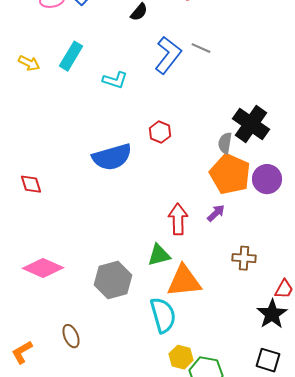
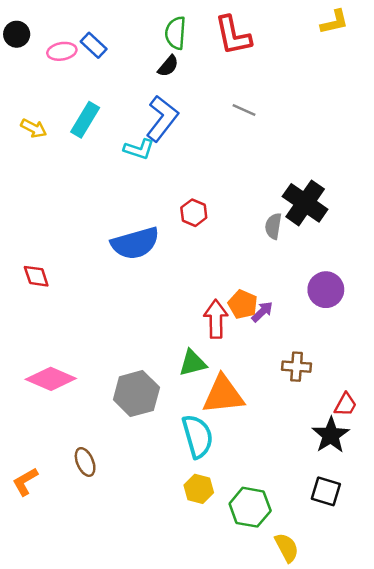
blue L-shape: (168, 55) -> (162, 119), moved
orange pentagon: (230, 174) -> (243, 304), moved, size x0.6
purple circle: (267, 179) -> (326, 290), moved
yellow hexagon: (181, 357) -> (199, 489), moved

